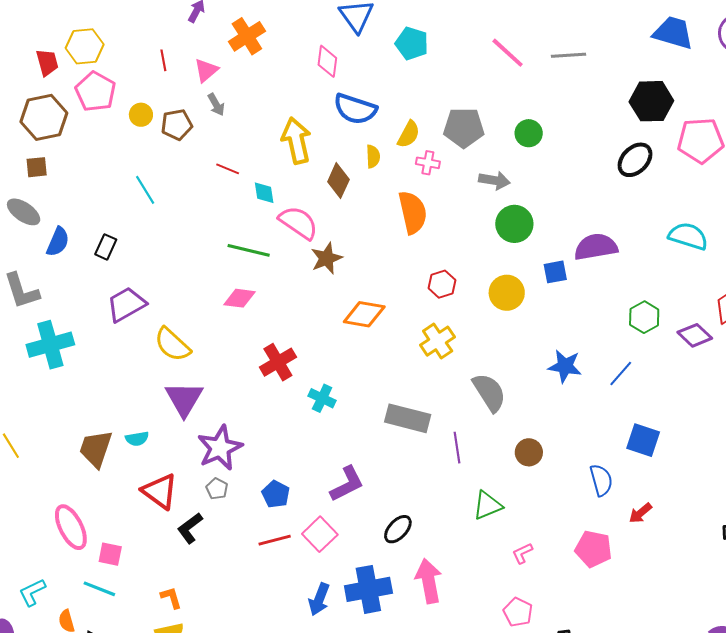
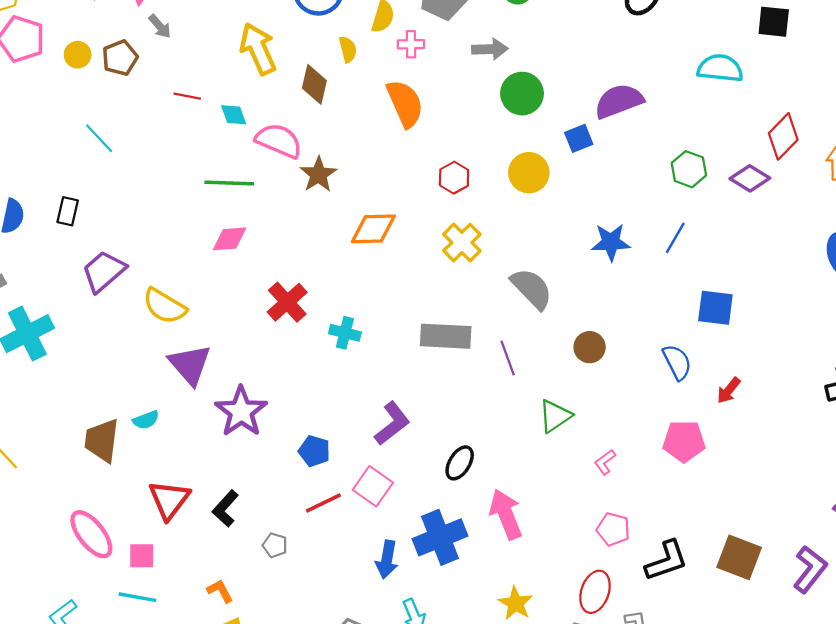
gray pentagon: (217, 489) -> (275, 545), moved
red triangle: (160, 491) -> (169, 500), moved, turned 42

